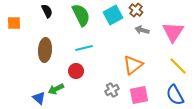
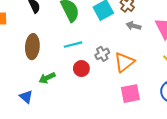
red circle: (76, 71) -> (81, 69), moved
green arrow: (56, 89) -> (47, 78), moved
gray cross: (112, 90) -> (102, 54), moved

